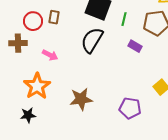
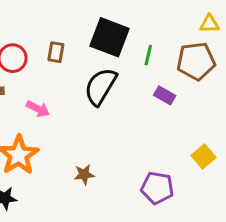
brown rectangle: (54, 17) -> (56, 52), moved
brown star: (81, 99) -> (84, 174), size x0.6

